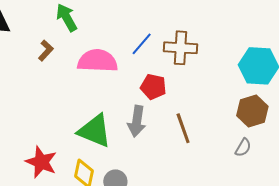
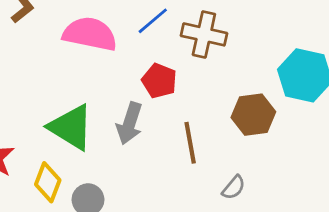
brown hexagon: (252, 111) -> (253, 115), moved
gray semicircle: (243, 148) -> (234, 187), moved

